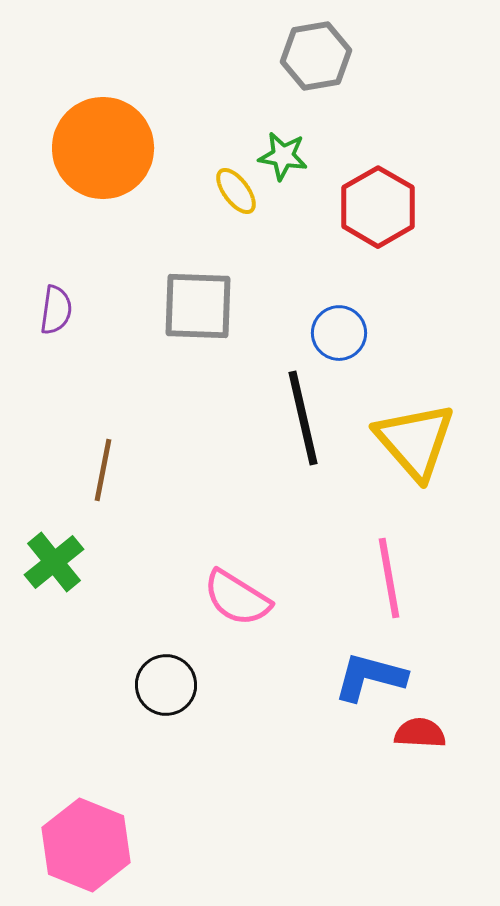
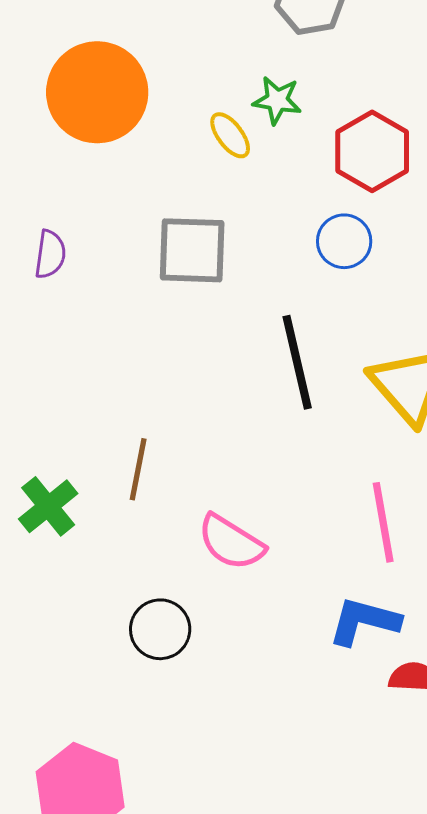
blue circle: (339, 333) -> (344, 241), moved
brown line: (103, 470) -> (138, 469), moved

